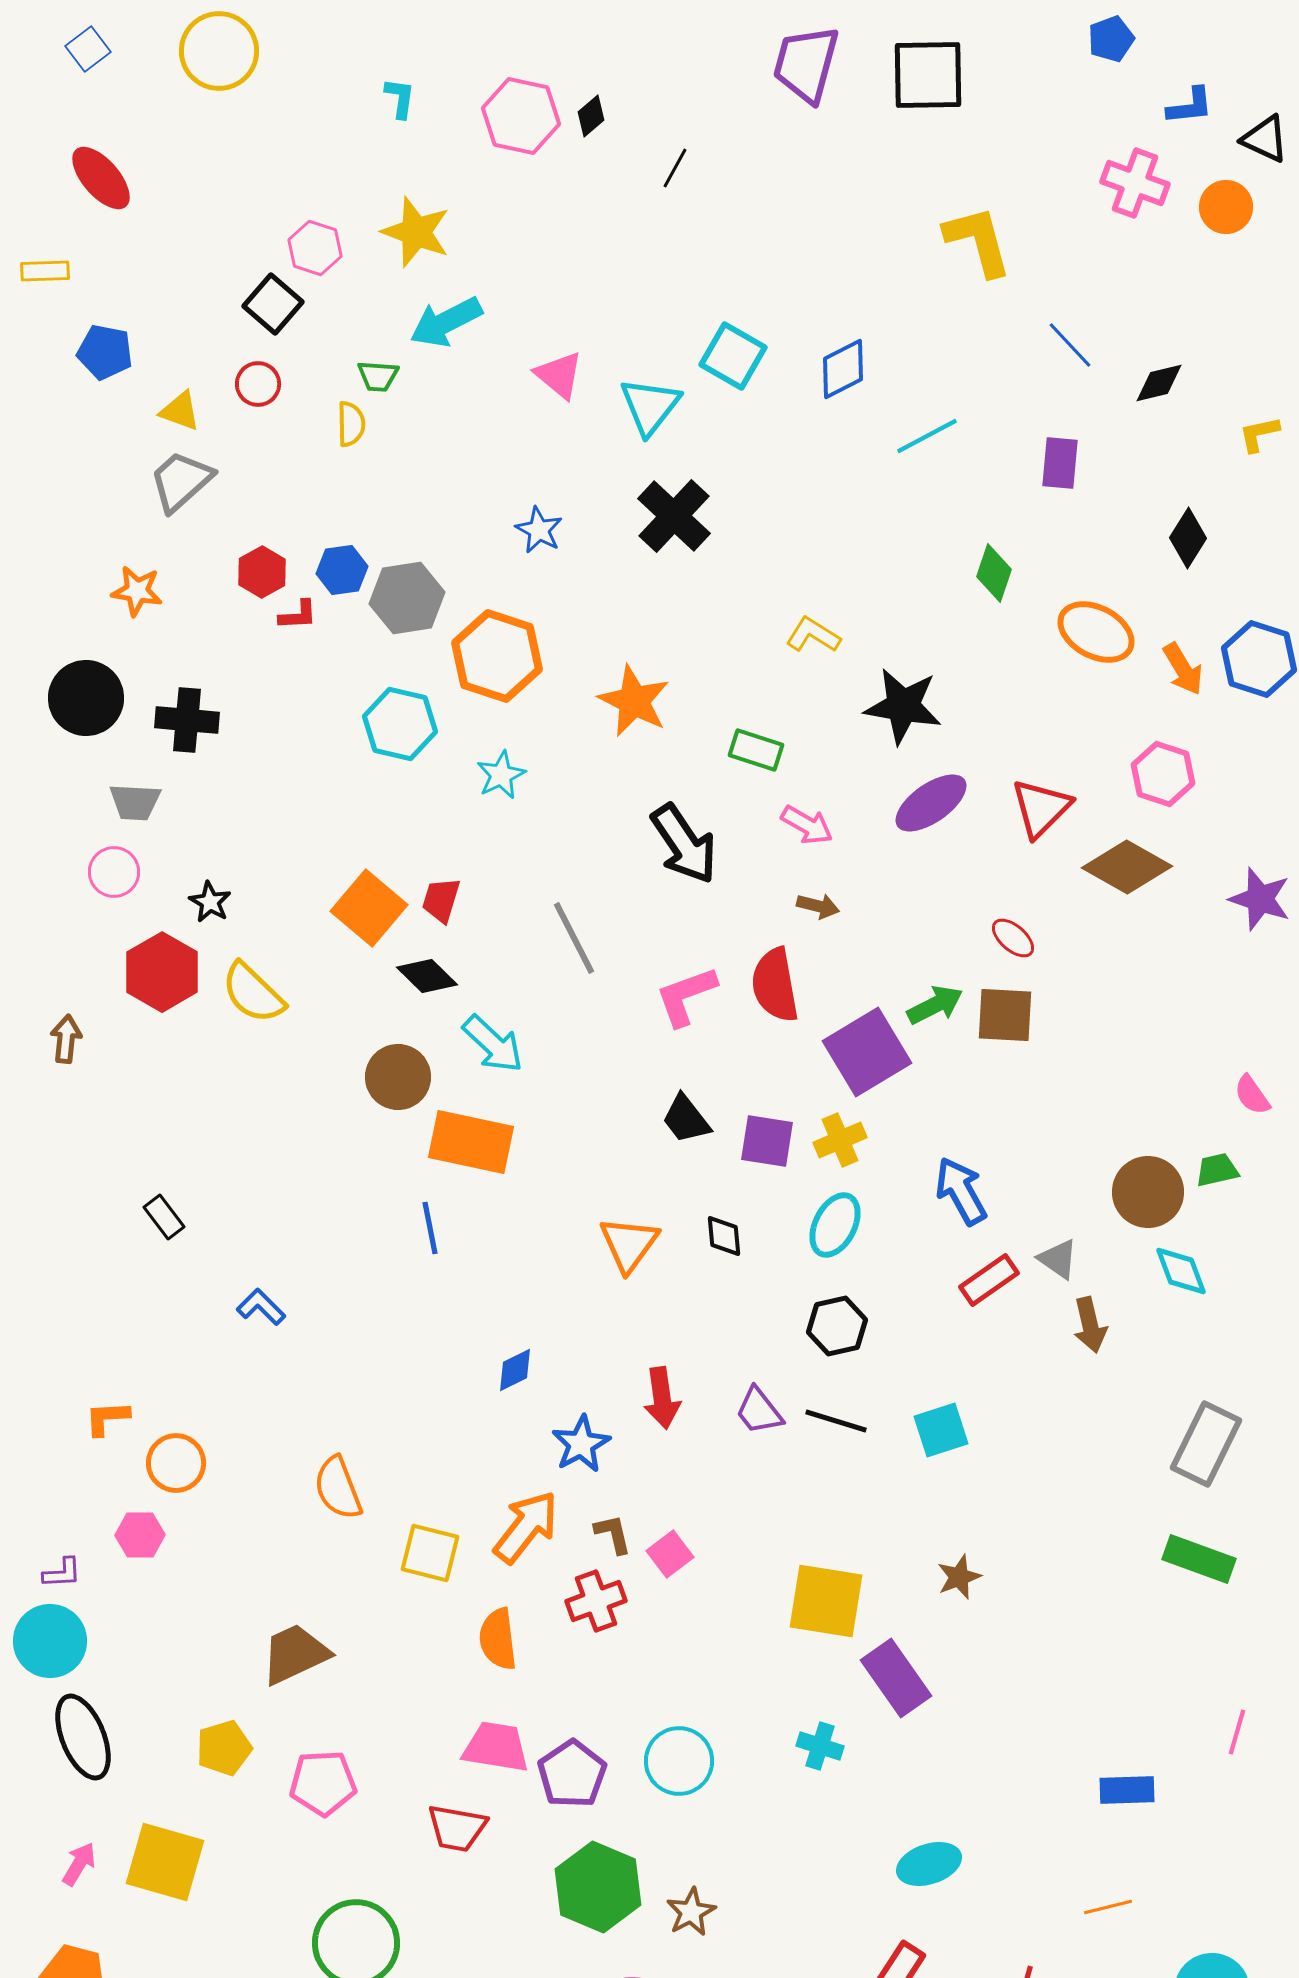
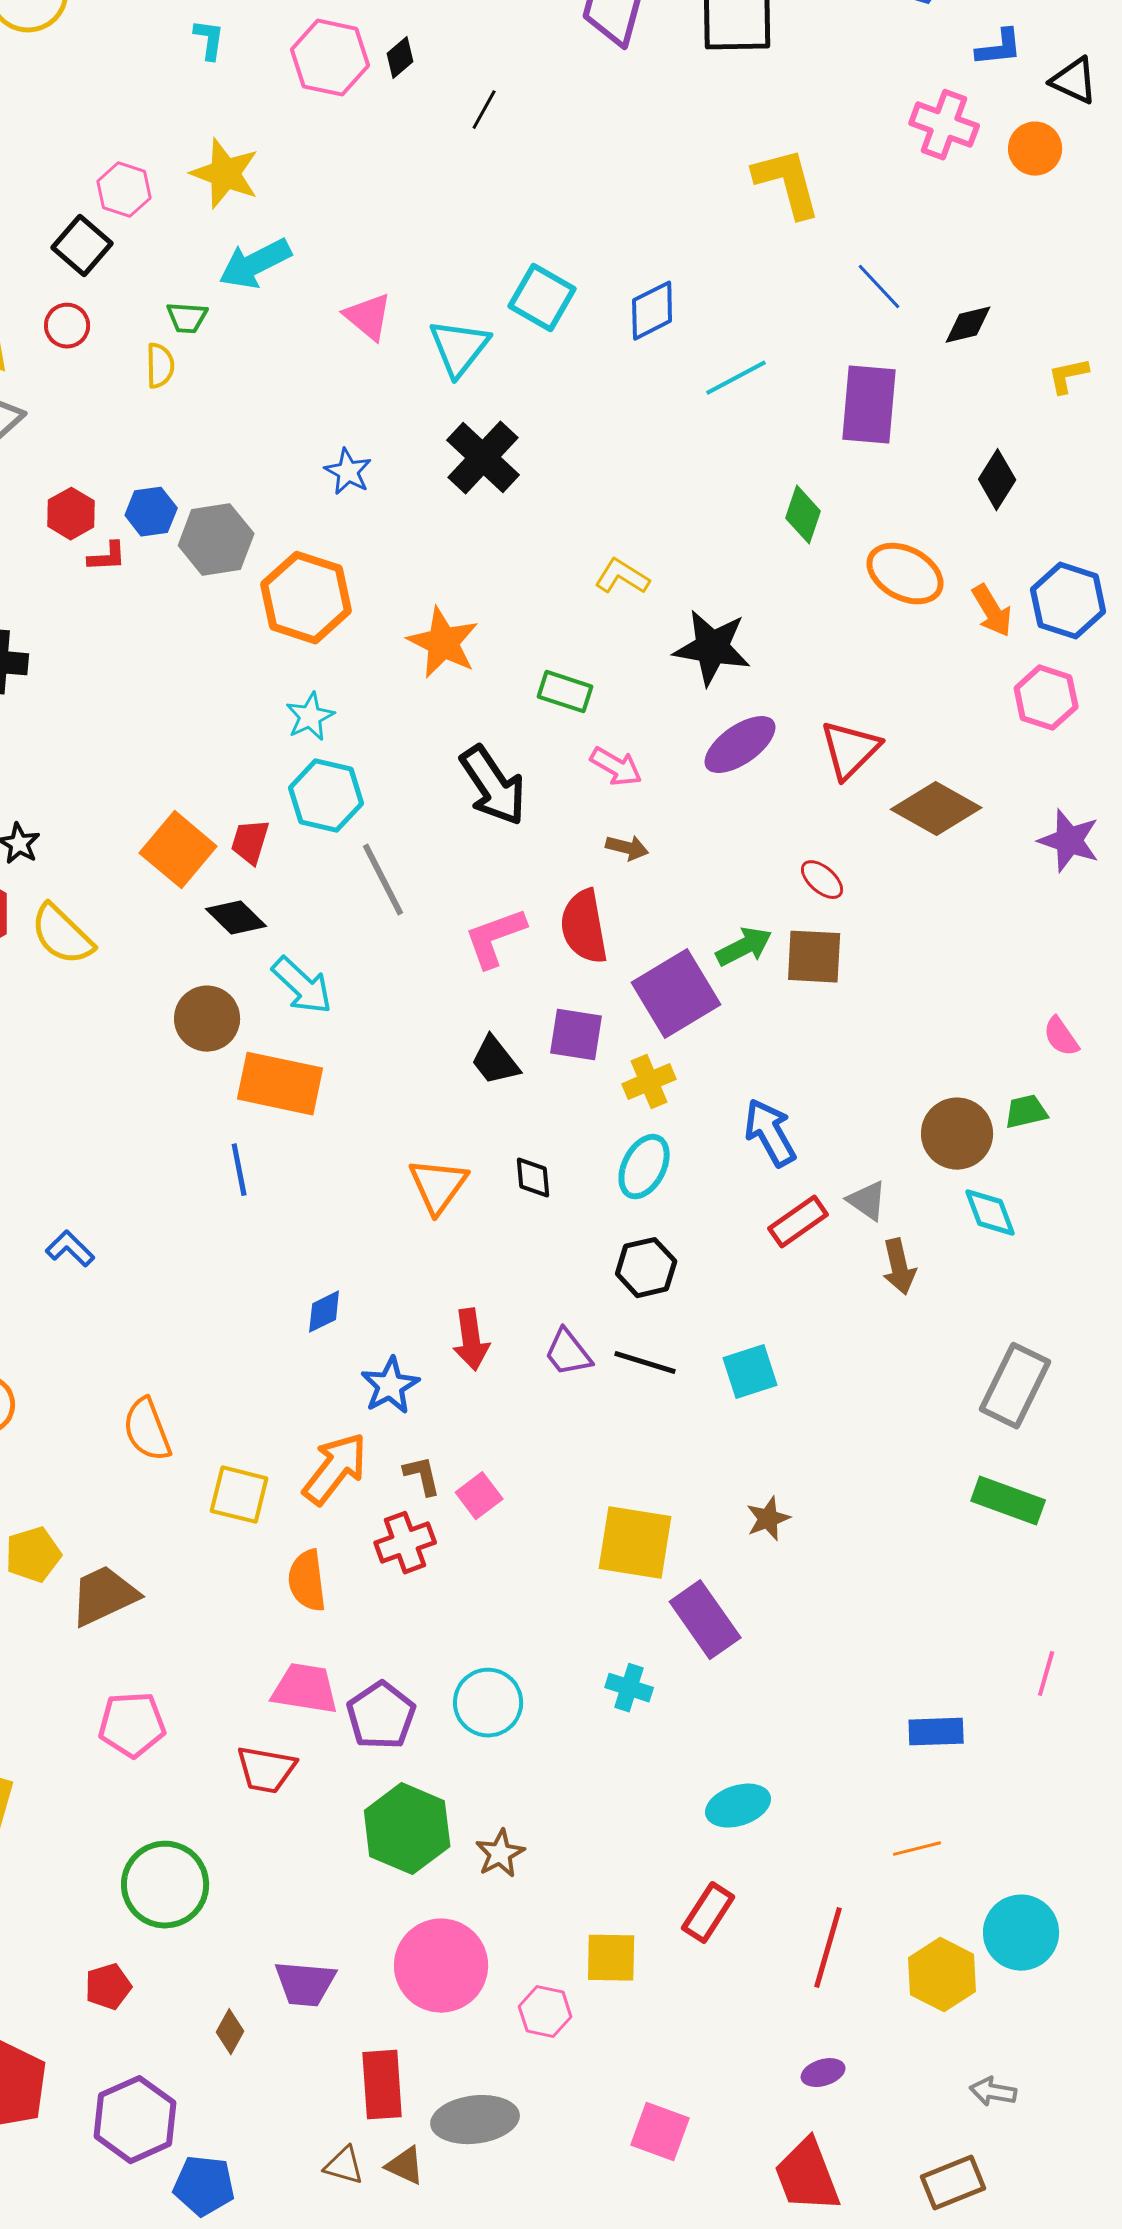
purple rectangle: (1060, 463) -> (869, 405), size x1.5
cyan hexagon: (400, 724) -> (326, 796), moved
pink hexagon: (1163, 774) -> (1046, 698), moved
purple square: (767, 1141) -> (576, 1035), moved
yellow pentagon: (224, 1748) -> (33, 1555), moved

